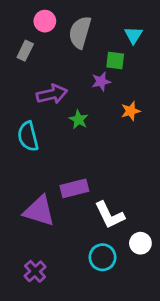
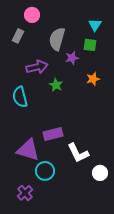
gray semicircle: (80, 32) -> (57, 39), moved
green square: (115, 60) -> (90, 45), moved
cyan circle: (102, 257) -> (45, 171), moved

